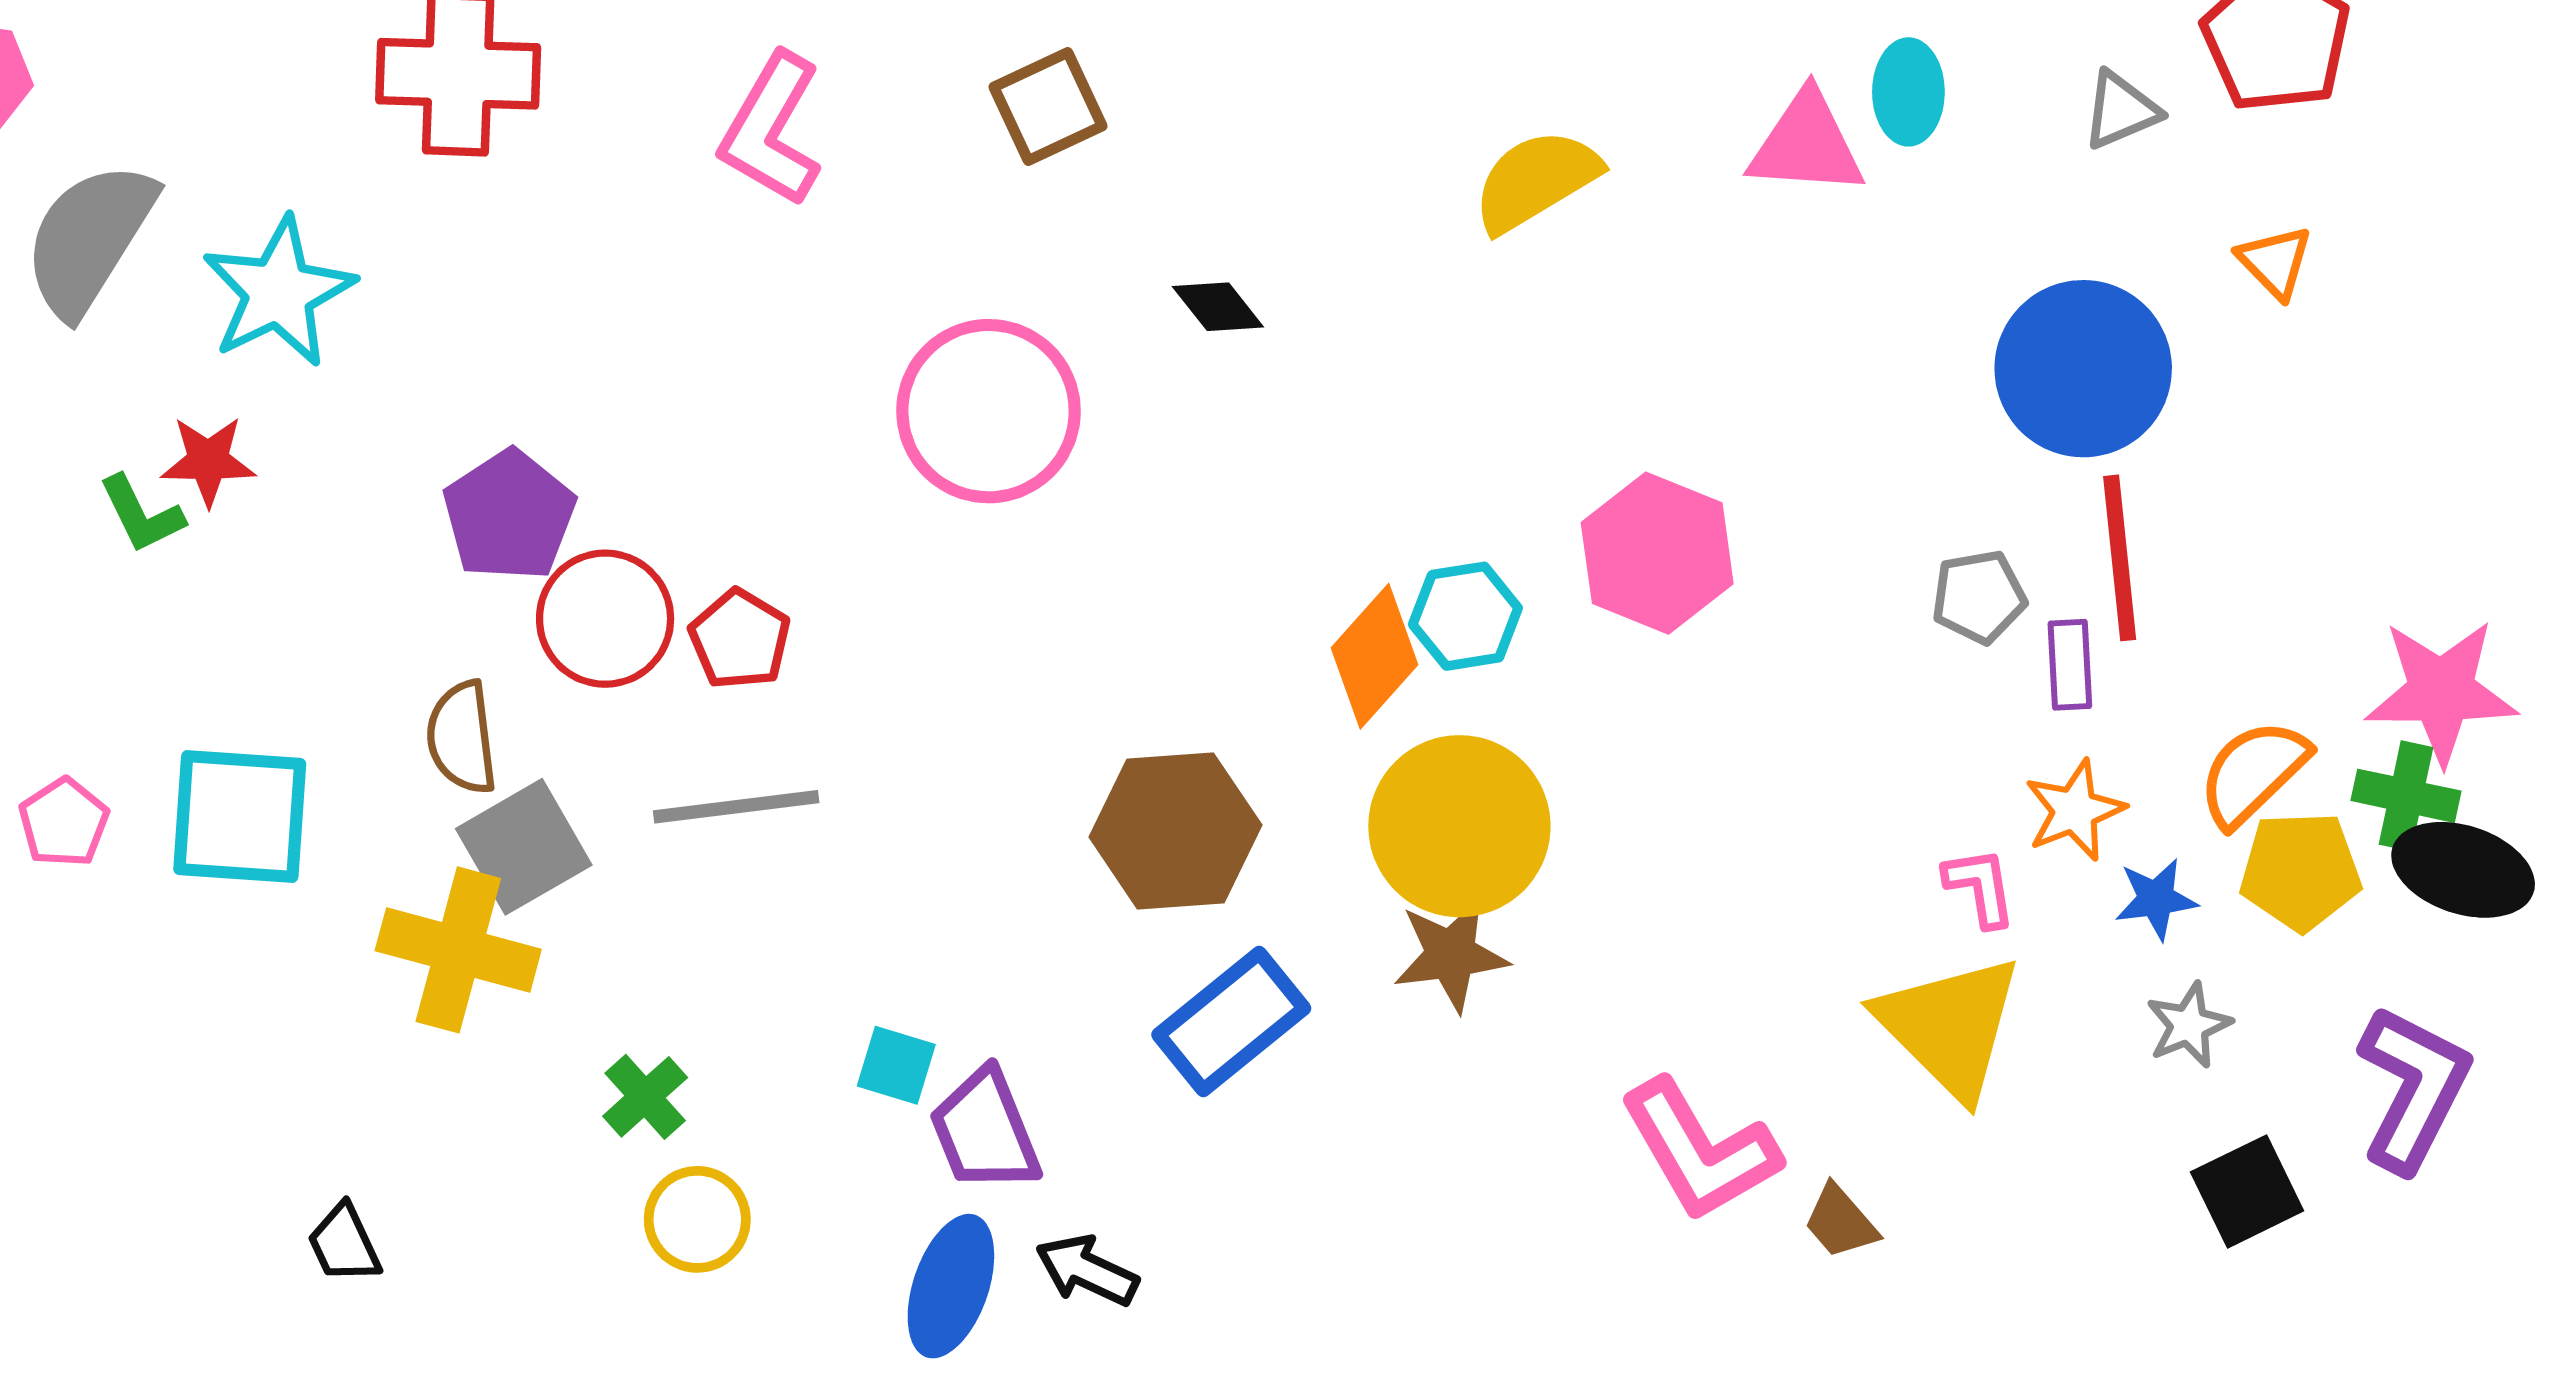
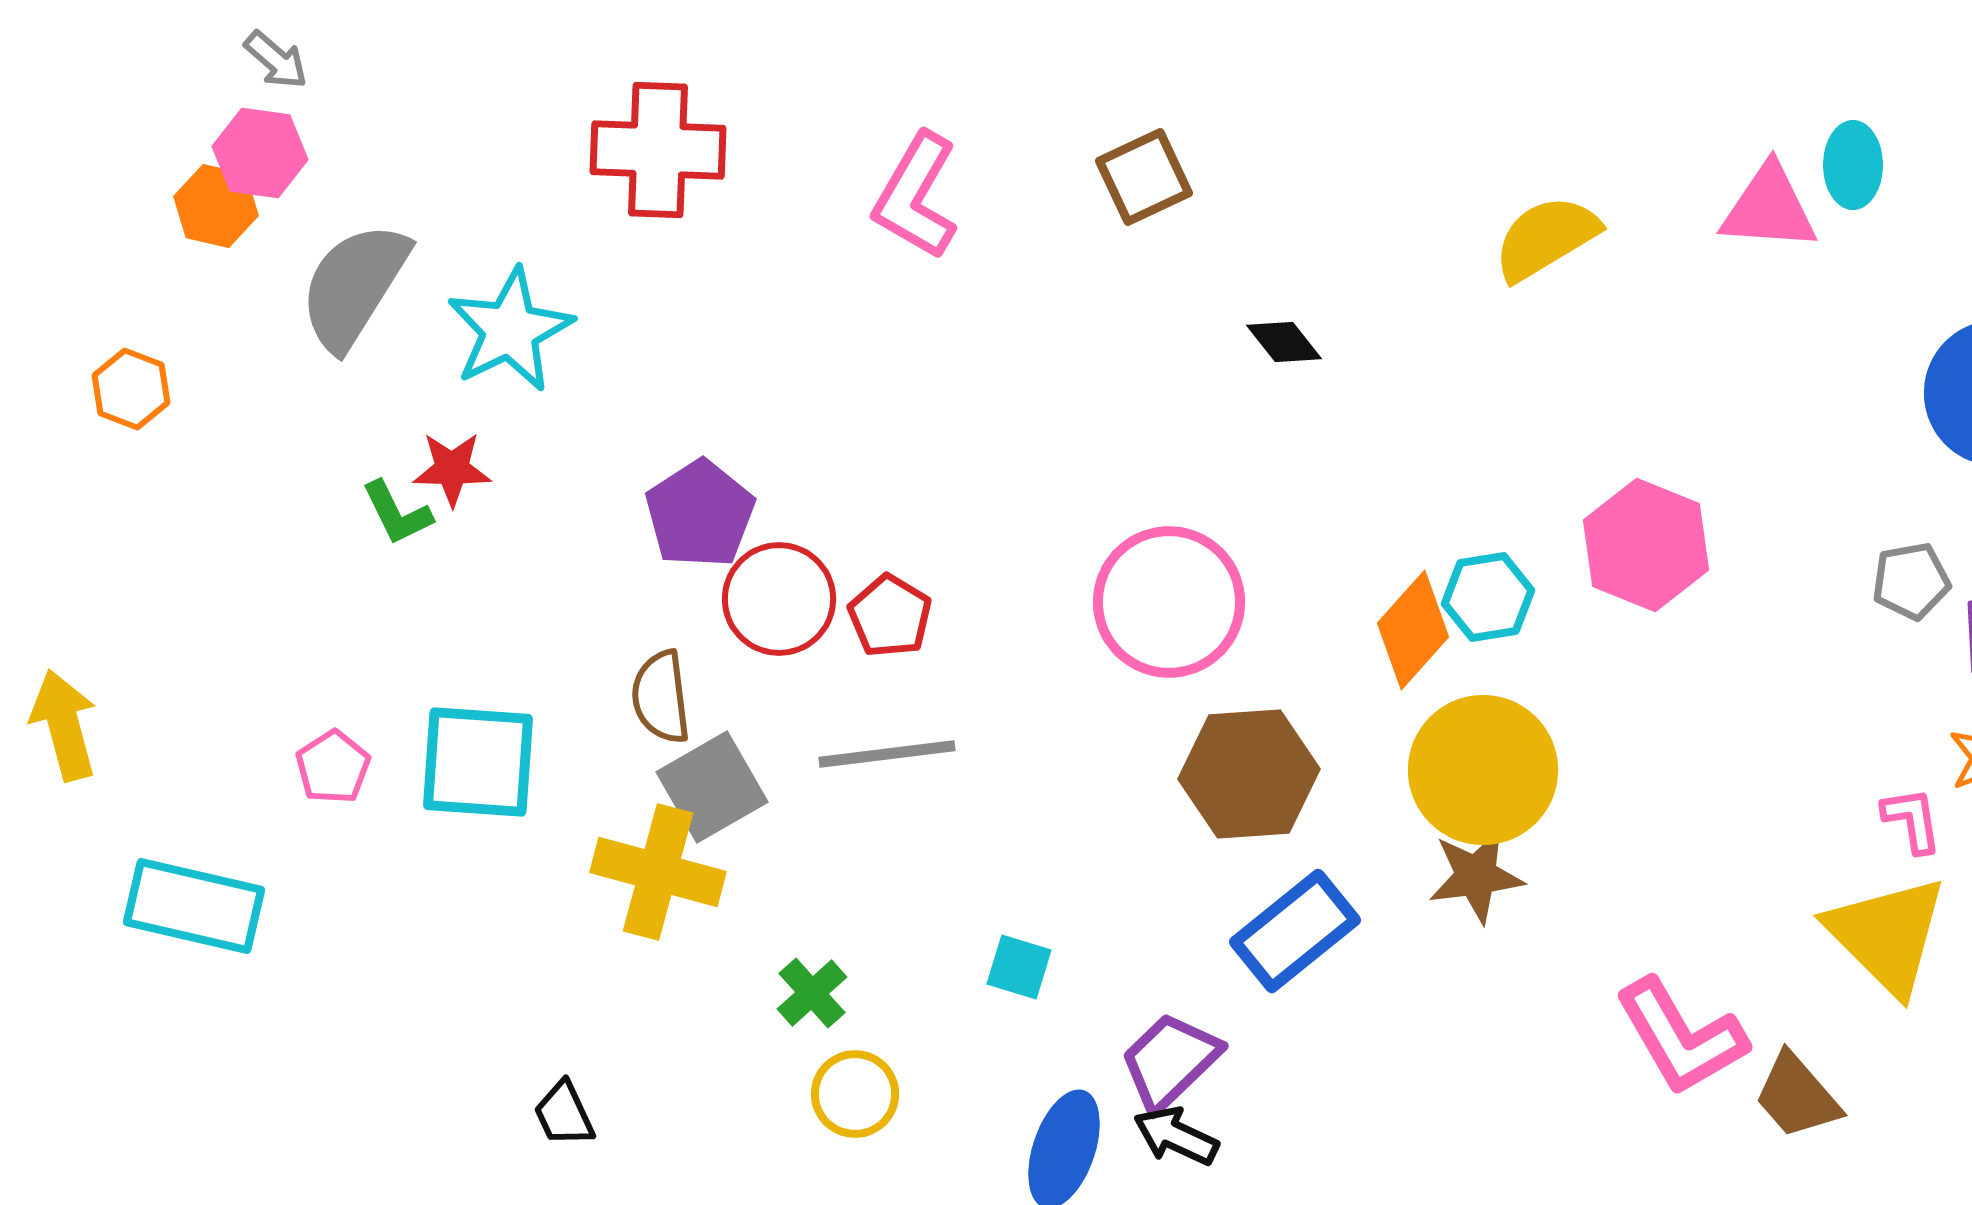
pink circle: (989, 411) -> (1169, 602), moved
purple trapezoid: (985, 1131) -> (1170, 1061), moved, turned 68
brown trapezoid: (1840, 1222) -> (1797, 1096), size x1.4

